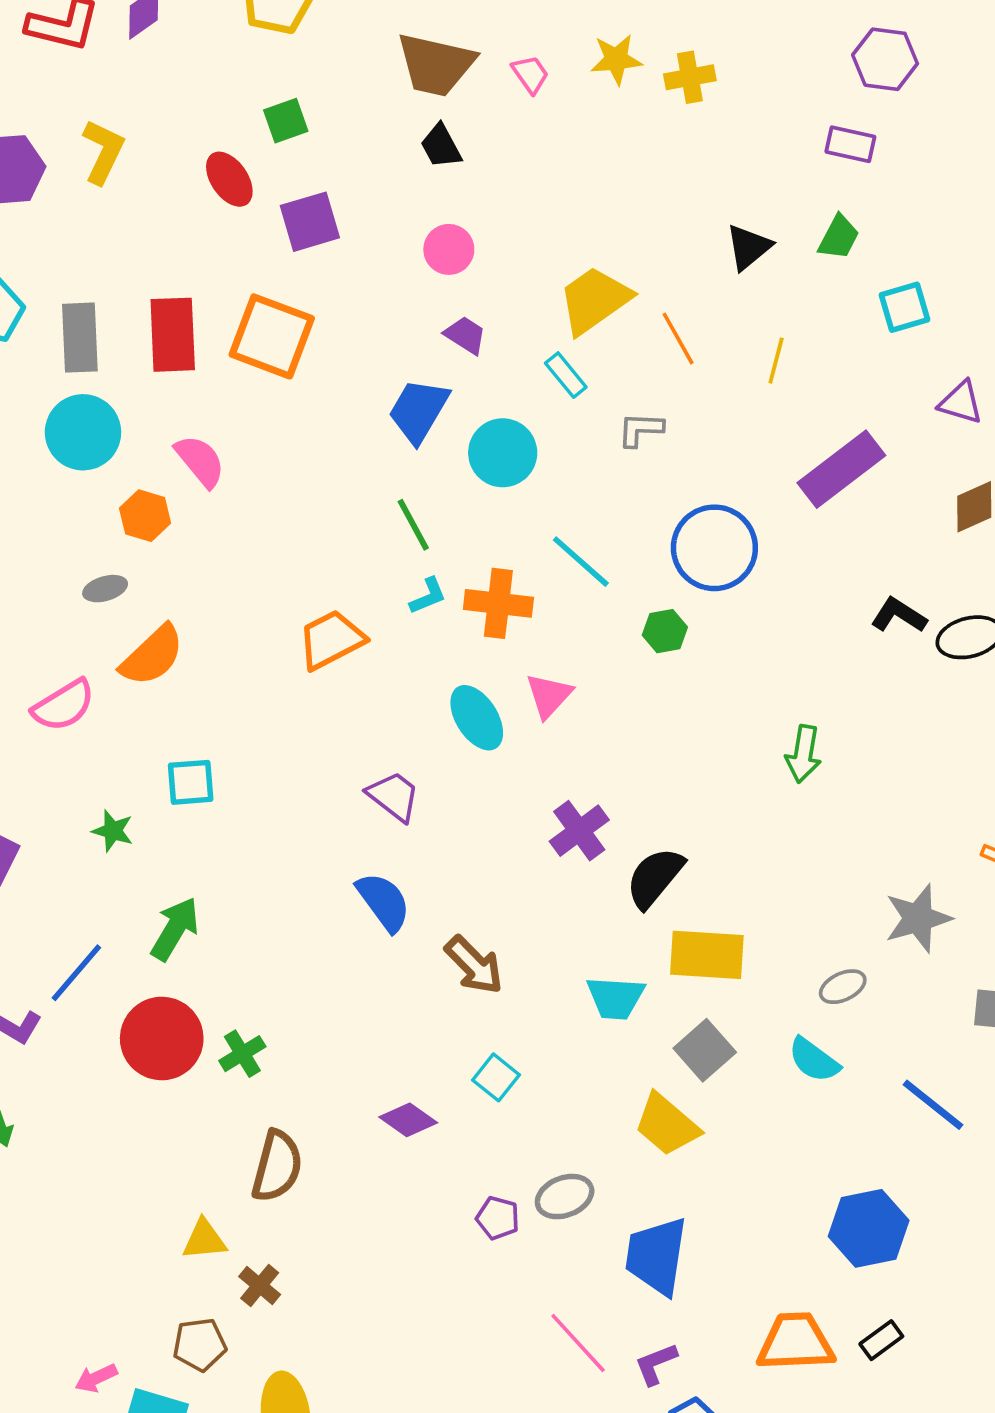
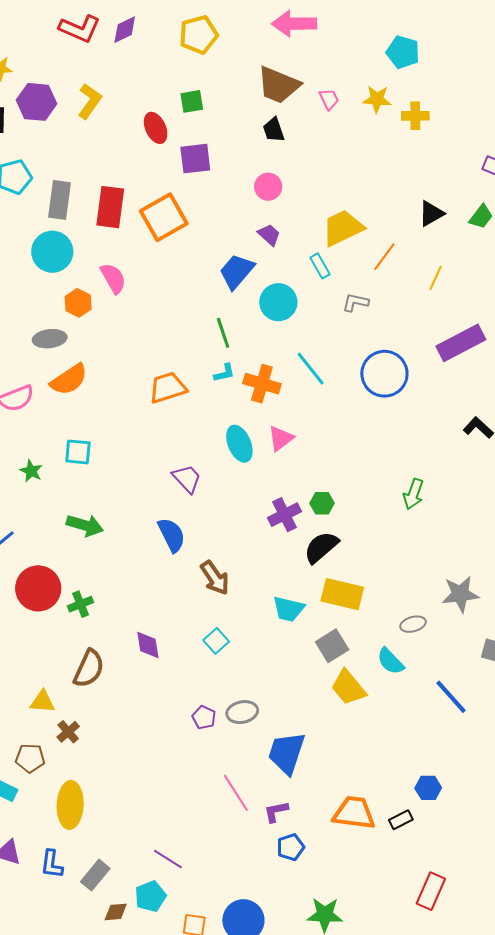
orange square: (272, 336) -> (164, 217), turned 30
orange line: (678, 339) -> (384, 257), turned 56
gray ellipse: (105, 589) -> (50, 339), size x1.4
green hexagon: (665, 631) -> (322, 503), moved
green arrow: (175, 929) -> (85, 525), moved, turned 66
purple diamond: (408, 1120) -> (148, 645), moved, turned 36
yellow trapezoid: (667, 1125) -> (348, 687), moved
blue hexagon: (869, 1228) -> (428, 788), moved, size x0.6

